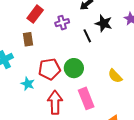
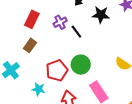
black line: (87, 36) -> (76, 32), moved
brown rectangle: (28, 39) -> (30, 45), turned 56

